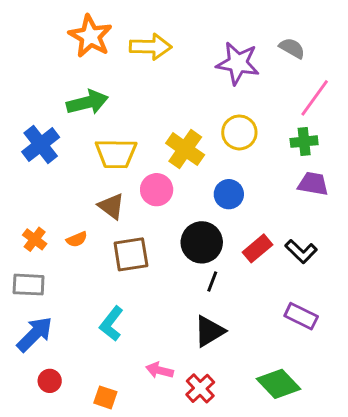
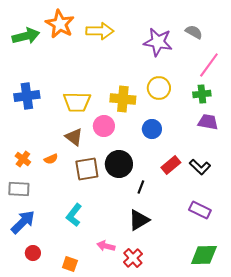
green arrow: (87, 102) -> (26, 36), moved
blue cross: (41, 145) -> (27, 96), turned 30
yellow cross: (185, 149) -> (123, 99), turned -30
black circle: (202, 242) -> (119, 164), moved
green diamond: (279, 384) -> (204, 255), moved, turned -48

